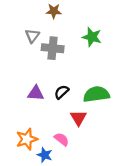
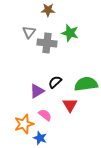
green star: (92, 37) -> (70, 33), moved
purple triangle: (36, 93) -> (37, 91), moved, turned -35
pink semicircle: (62, 139) -> (45, 115), moved

